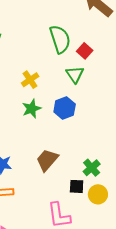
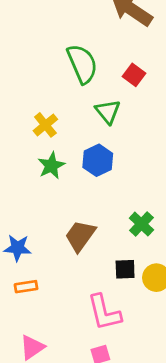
red square: (85, 51) -> (134, 75), moved
green cross: (92, 168) -> (141, 224), moved

